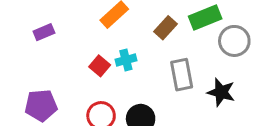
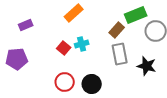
brown rectangle: (165, 28) -> (117, 30), moved
purple pentagon: (41, 105) -> (17, 59), moved

